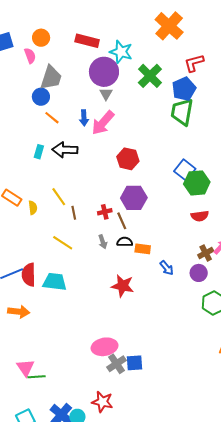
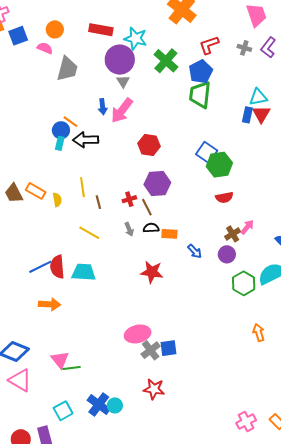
pink semicircle: (30, 56) -> (45, 48), turned -42
blue circle: (41, 97) -> (61, 130), moved
orange line: (52, 118) -> (70, 122), moved
yellow line: (59, 197) -> (82, 187), turned 30
red star: (102, 402) -> (154, 389), moved

